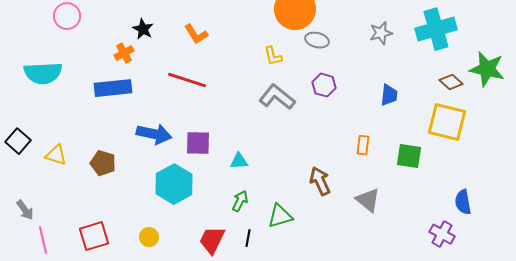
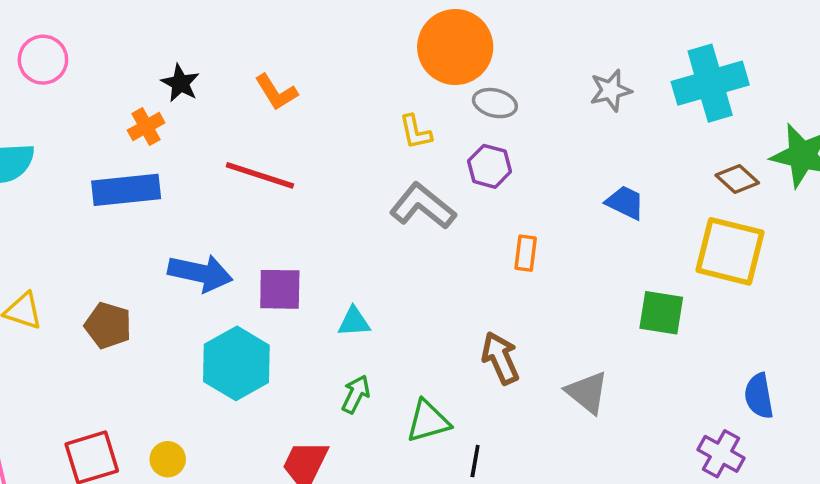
purple hexagon: (324, 85) -> (490, 166), moved
blue trapezoid: (389, 95) -> (625, 202), turned -70
orange rectangle: (363, 145) -> (526, 253), moved
yellow circle: (149, 237) -> (168, 459), moved
black line: (248, 238) -> (475, 461), moved

